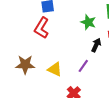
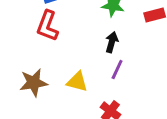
black arrow: (96, 45) -> (112, 42), moved

